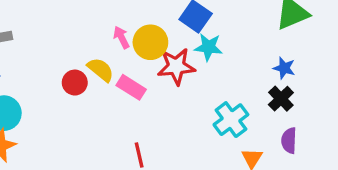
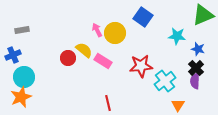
cyan star: (208, 47) -> (177, 36), moved
red star: (176, 66) -> (141, 66), moved
purple semicircle: (289, 141) -> (195, 81), moved

